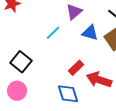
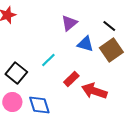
cyan line: (53, 33) -> (48, 60), moved
blue diamond: (68, 94) -> (39, 105), moved

